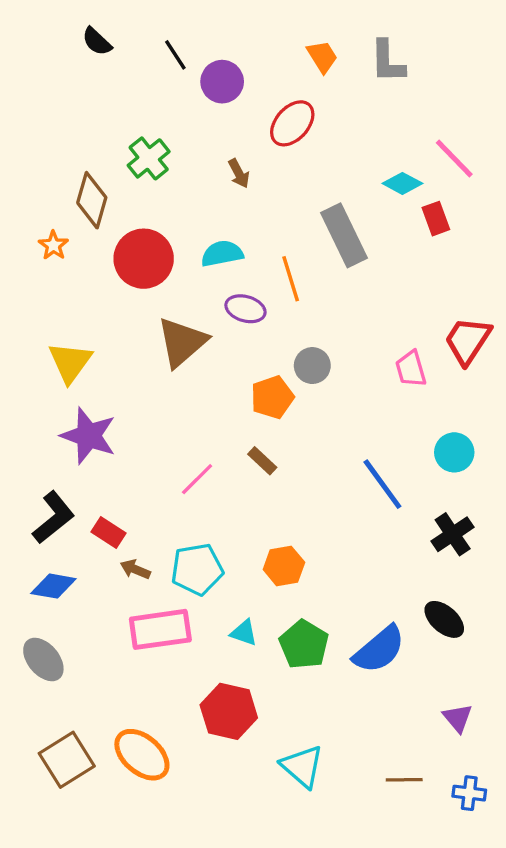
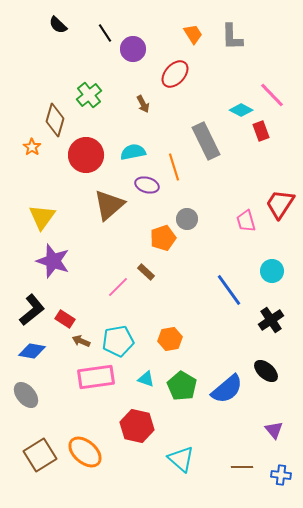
brown rectangle: (262, 461) -> (146, 272), moved

